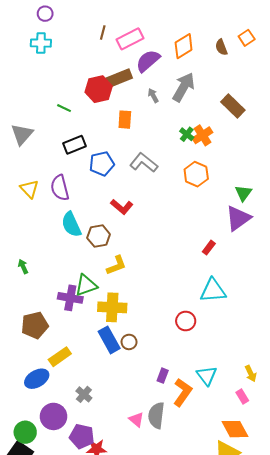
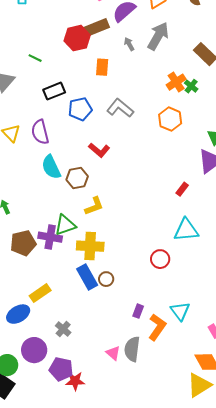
green line: (64, 108) -> (35, 58), moved
green cross: (187, 134) -> (191, 86), moved
brown pentagon: (35, 325) -> (23, 243), moved

